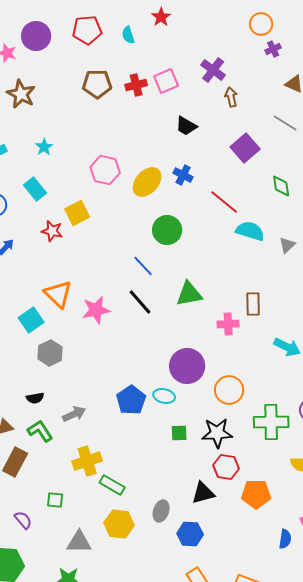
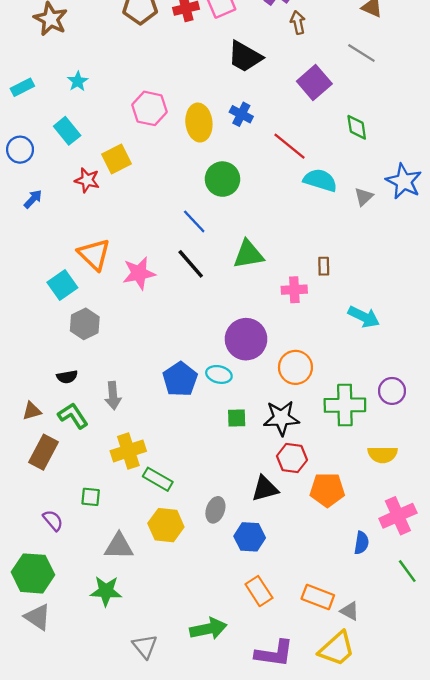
black trapezoid: (186, 126) -> (245, 57), size x1.4
yellow ellipse: (147, 182) -> (199, 123), turned -48
brown rectangle: (253, 304) -> (324, 266), size x0.7
gray arrow: (74, 414) -> (113, 396), turned 110

